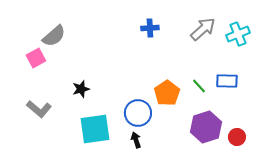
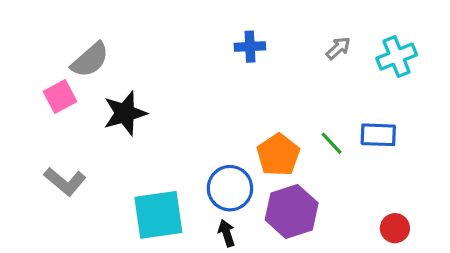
gray arrow: (203, 29) -> (338, 48), size x0.6
black star: (81, 89) -> (125, 113), moved, size x1.5
purple hexagon: (206, 127) -> (292, 211), moved

